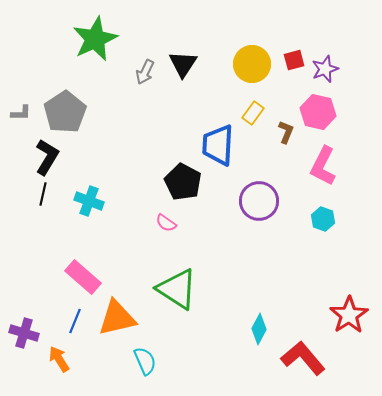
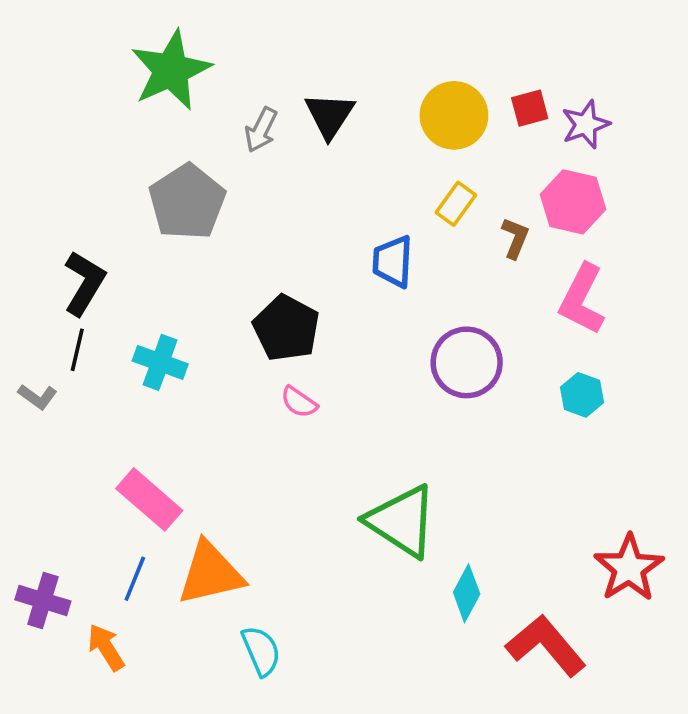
gray pentagon: (65, 112) -> (187, 202), moved
gray L-shape: (21, 113) -> (37, 397), moved, turned 35
blue trapezoid: (218, 145) -> (393, 261), size x0.7
black pentagon: (183, 182) -> (286, 328), moved
green triangle: (177, 289) -> (402, 521), moved

